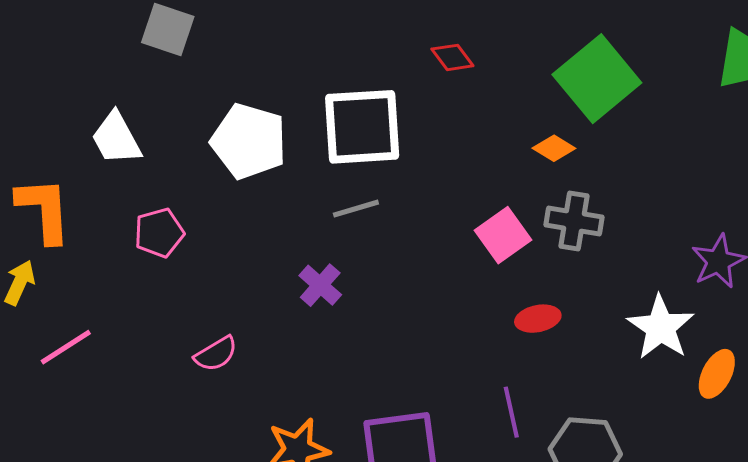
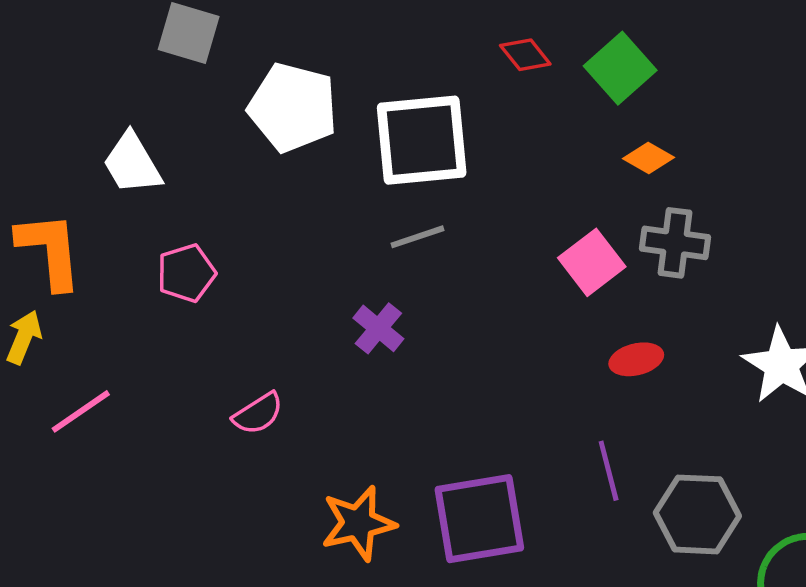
green square: (597, 79) -> (620, 68), moved, size x0.7
white pentagon: (249, 141) -> (293, 107), moved

